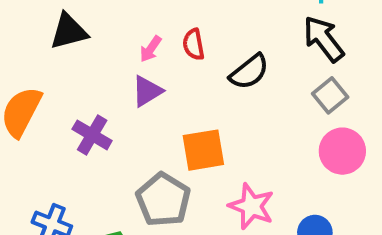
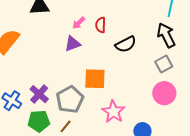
purple cross: (92, 135) -> (39, 94), moved

